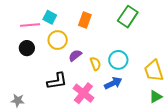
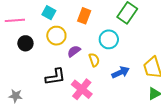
pink line: (30, 25) -> (15, 20), moved
cyan circle: (118, 60) -> (109, 39), moved
blue arrow: (113, 83) -> (121, 72), moved

